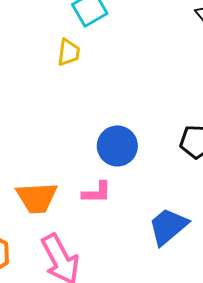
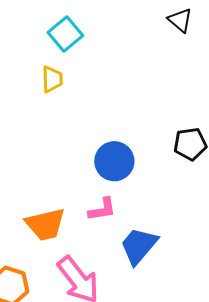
blue trapezoid: (168, 226) -> (139, 246), moved

